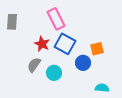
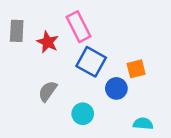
red star: (42, 44) -> (48, 42), moved
cyan circle: (54, 73) -> (83, 114), moved

